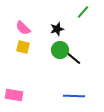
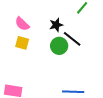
black line: (72, 57) -> (72, 39), moved

